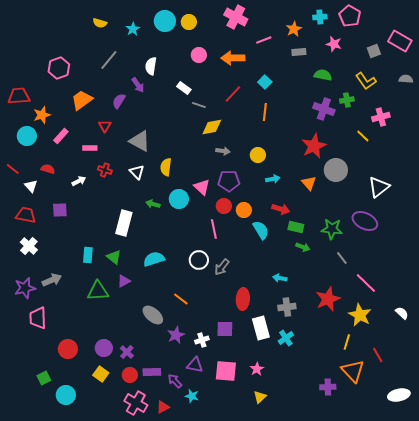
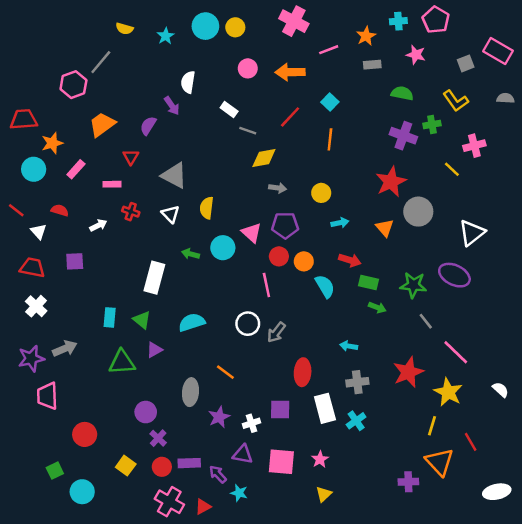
gray line: (109, 60) -> (101, 62), moved
gray ellipse: (153, 315) -> (190, 392), turned 55
purple circle: (104, 348) -> (146, 412), moved

